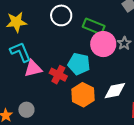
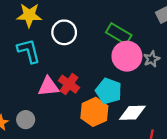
white circle: (61, 15) -> (64, 32), moved
cyan pentagon: (79, 64) -> (109, 91), moved
pink triangle: (33, 68) -> (48, 86), moved

